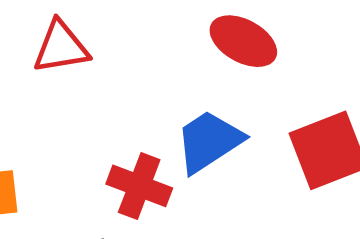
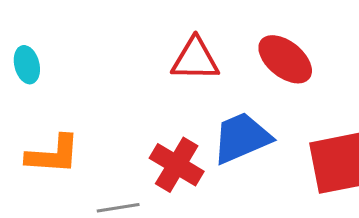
red triangle: (61, 47) -> (195, 59), moved

